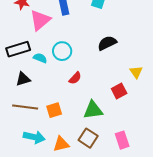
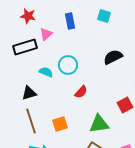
pink triangle: (40, 20) -> (46, 34), size x0.6
black rectangle: (18, 49) -> (25, 47), moved
brown line: (25, 107) -> (31, 121), turned 65

